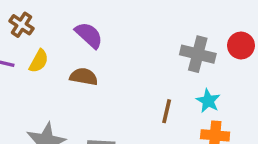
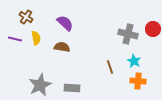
yellow semicircle: (39, 61) -> (36, 38), turned -40
brown line: (167, 111) -> (110, 67), turned -32

